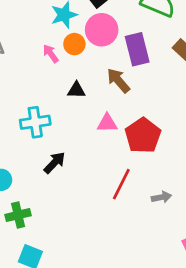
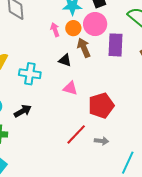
brown arrow: (118, 80) -> (84, 48), moved
pink triangle: (107, 123) -> (70, 88), moved
black arrow: (54, 163) -> (23, 111), moved
gray arrow: (161, 197) -> (101, 141), moved

